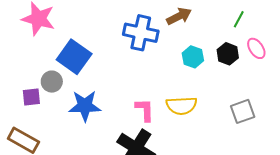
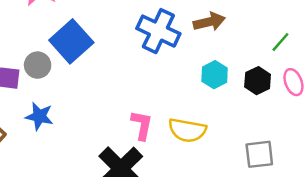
blue star: (85, 106) -> (39, 116), moved, size x0.7

